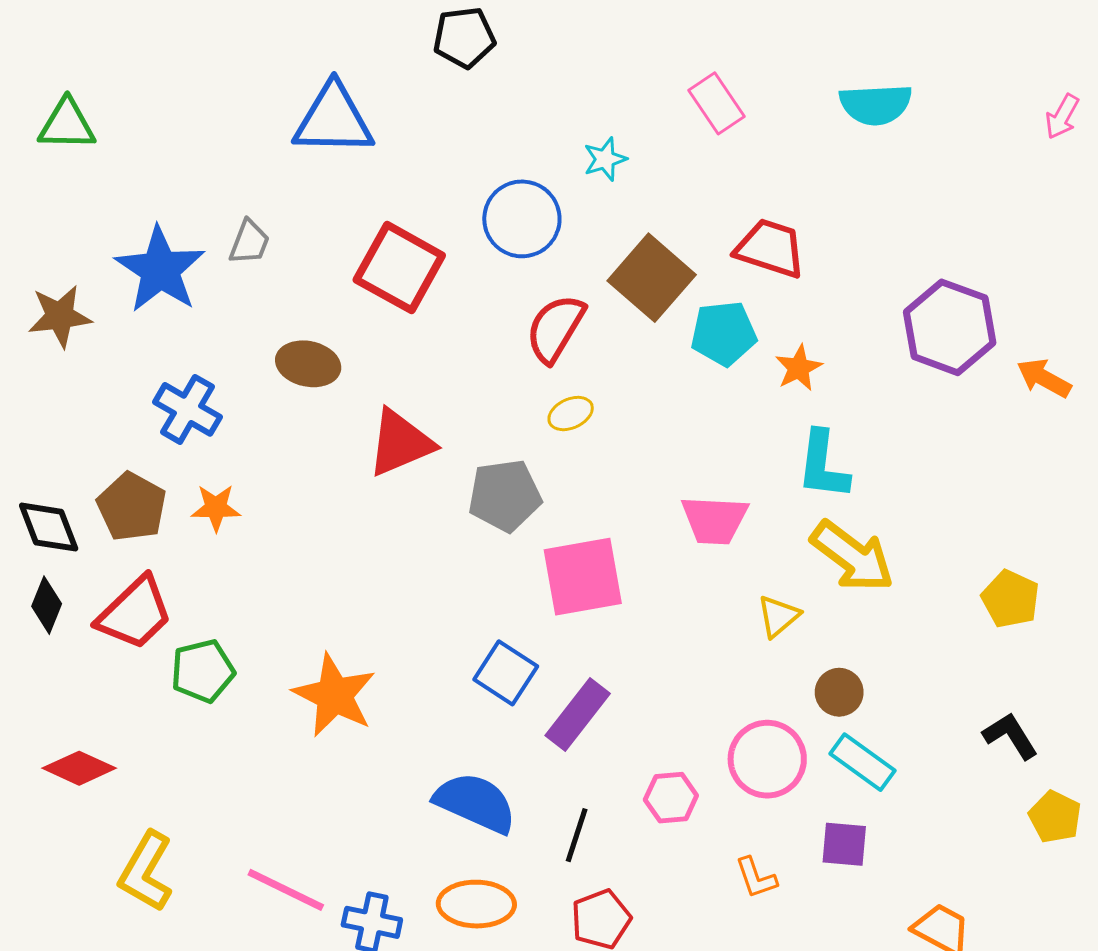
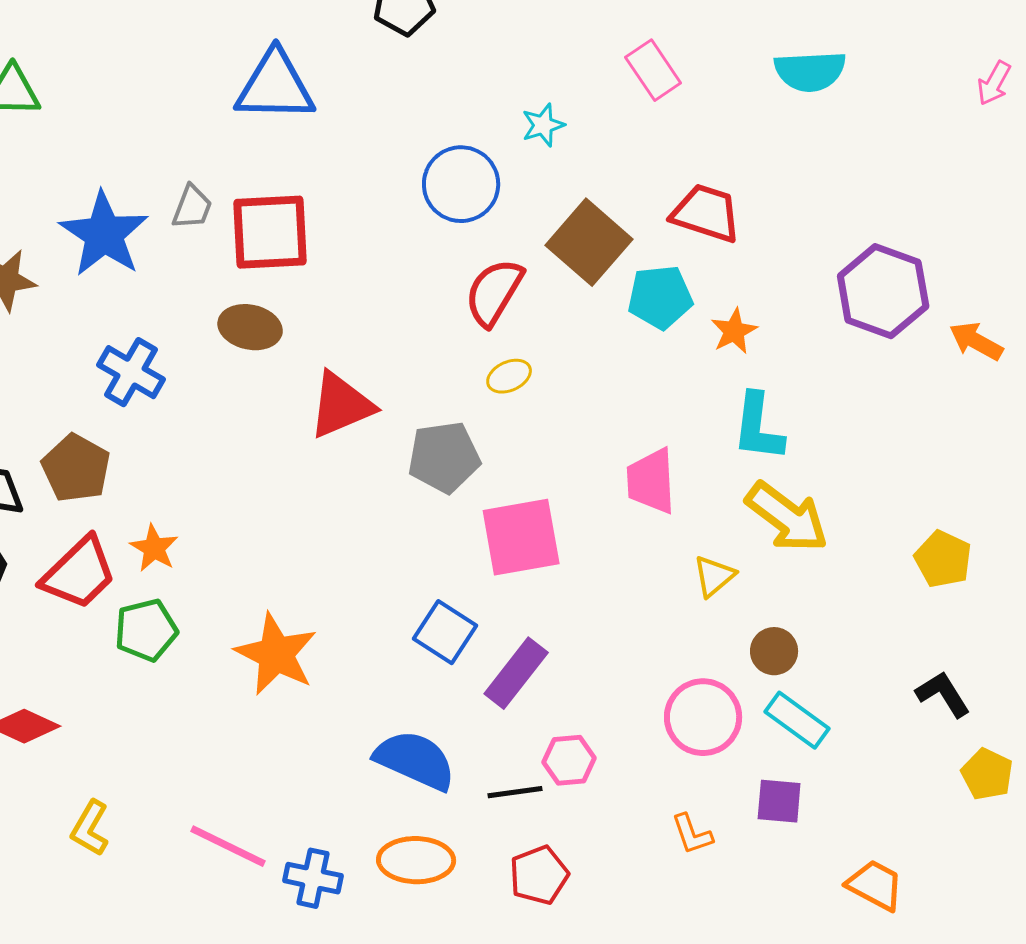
red square: (399, 268) -> (270, 232), moved, turned -32
orange star: (216, 508) -> (154, 548), moved, turned 30
pink trapezoid: (715, 520) -> (651, 481), turned 84
pink hexagon: (671, 798) -> (569, 760), moved
black line: (577, 835) -> (515, 792), turned 64
yellow L-shape: (146, 872) -> (90, 828), size x0.7

